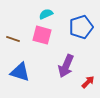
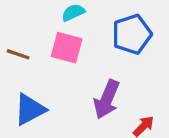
blue triangle: (20, 72) -> (30, 109), turned -45

